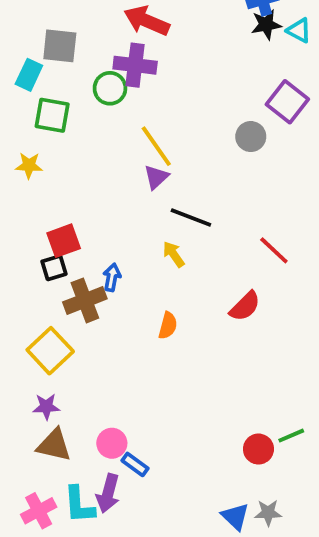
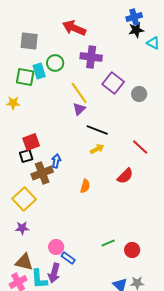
cyan triangle: (299, 30) -> (153, 43), moved
purple cross: (135, 65) -> (91, 57), moved
cyan rectangle: (29, 75) -> (39, 71), moved, turned -42
purple square: (287, 102) -> (113, 83), moved
gray circle: (251, 137) -> (139, 94), moved
yellow arrow: (174, 254) -> (97, 149), moved, turned 96
green line: (291, 436) -> (108, 243), moved
brown triangle: (54, 445) -> (24, 262), moved

